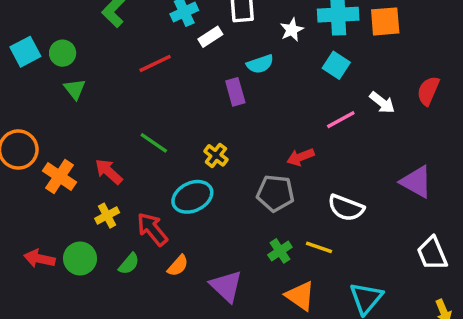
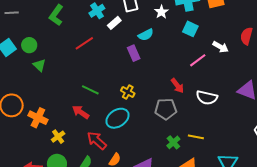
red arrow: (300, 157) -> (177, 86), turned -98
red arrow: (109, 172) -> (81, 112), moved
white semicircle: (346, 208) -> (207, 98), moved
yellow cross: (107, 216) -> (58, 137), moved

